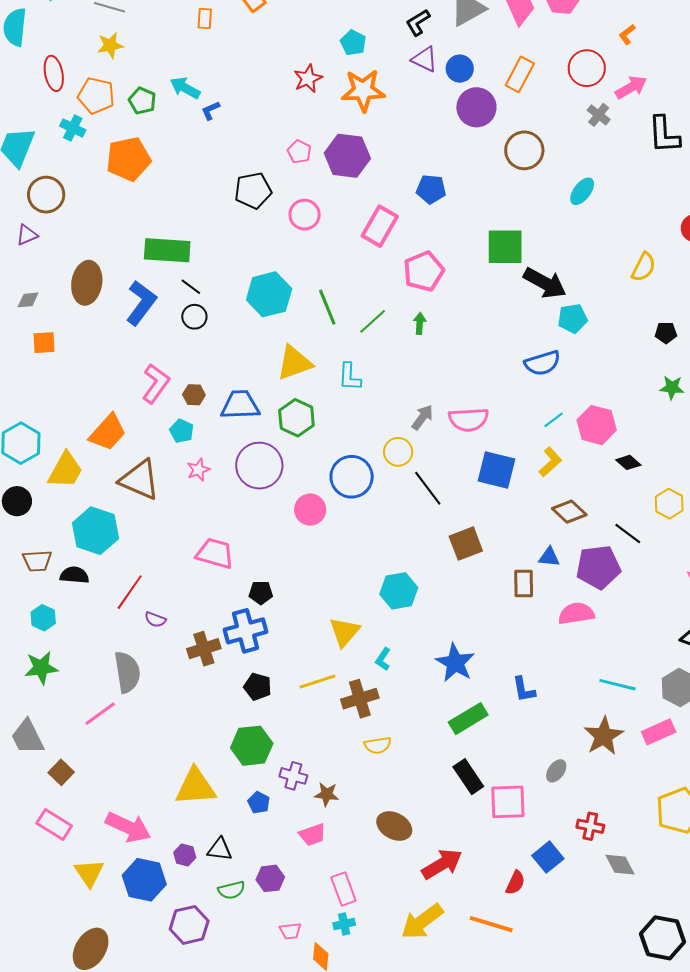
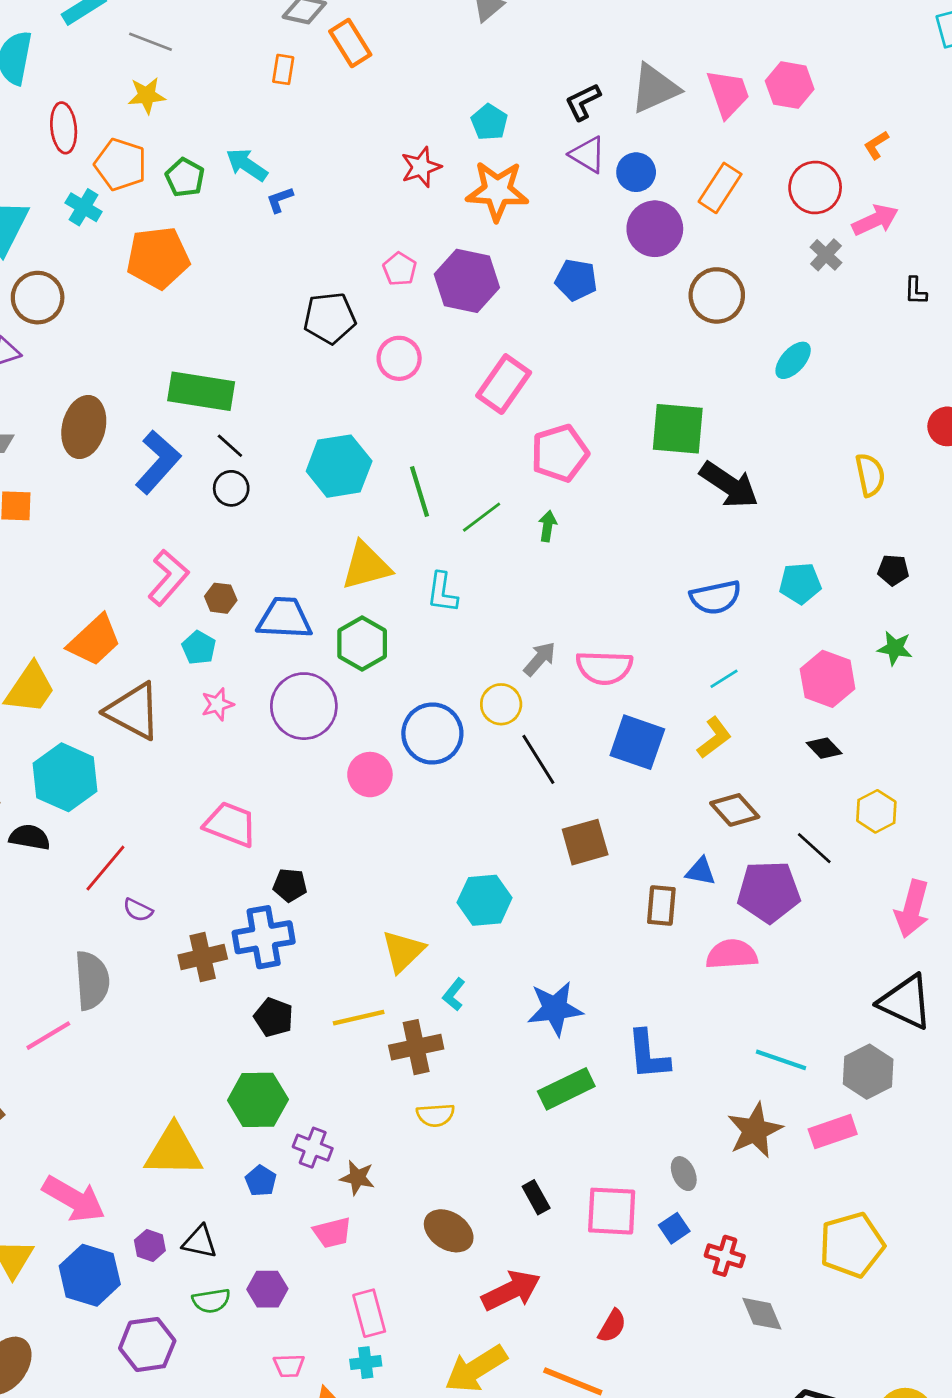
black L-shape: (664, 135) -> (916, 291), size x0.5
blue pentagon: (431, 189) -> (576, 280), moved
yellow semicircle: (644, 267) -> (870, 475), turned -44
cyan pentagon: (573, 318) -> (800, 583), moved
pink hexagon: (597, 425) -> (828, 679), moved
blue star: (455, 663) -> (555, 1009), turned 30
blue L-shape: (524, 689) -> (648, 1055), size x1.4
gray ellipse: (556, 771) -> (684, 1174), turned -65
black rectangle: (468, 777) -> (536, 1197), moved, size x0.7
blue square: (548, 857) -> (674, 1228), moved, size x0.7

